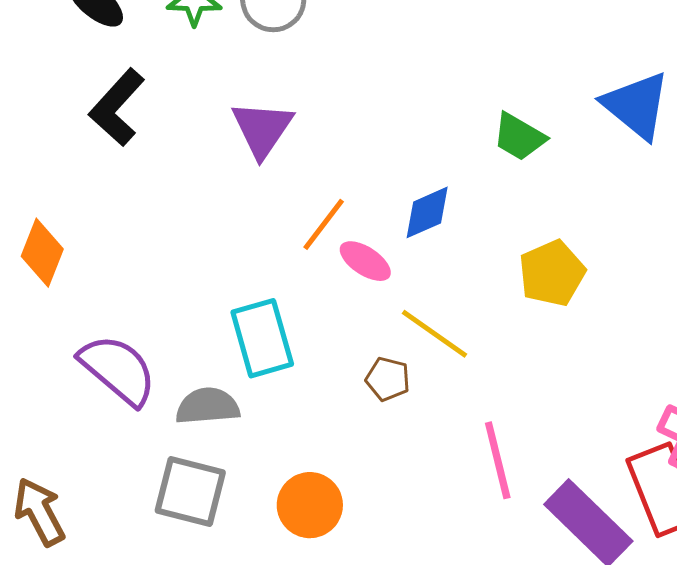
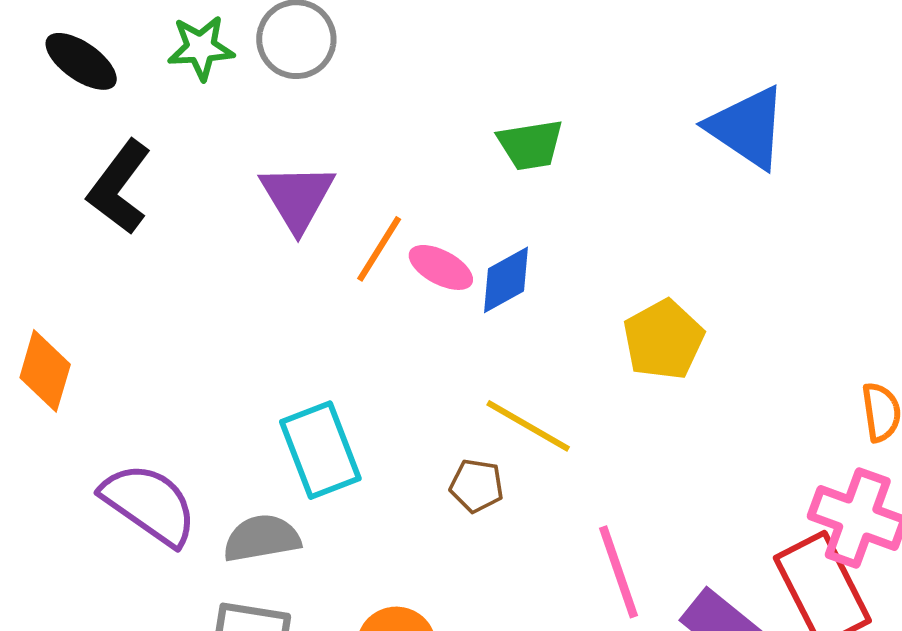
green trapezoid: (519, 137) -> (530, 145), moved, turned -34
orange line: (324, 224) -> (379, 249), moved
pink ellipse: (365, 261) -> (441, 267), moved

